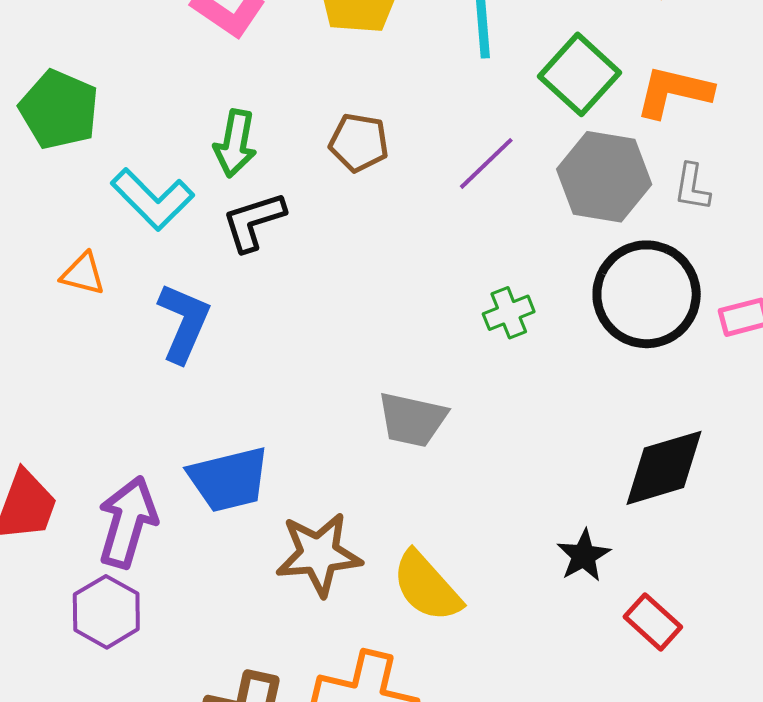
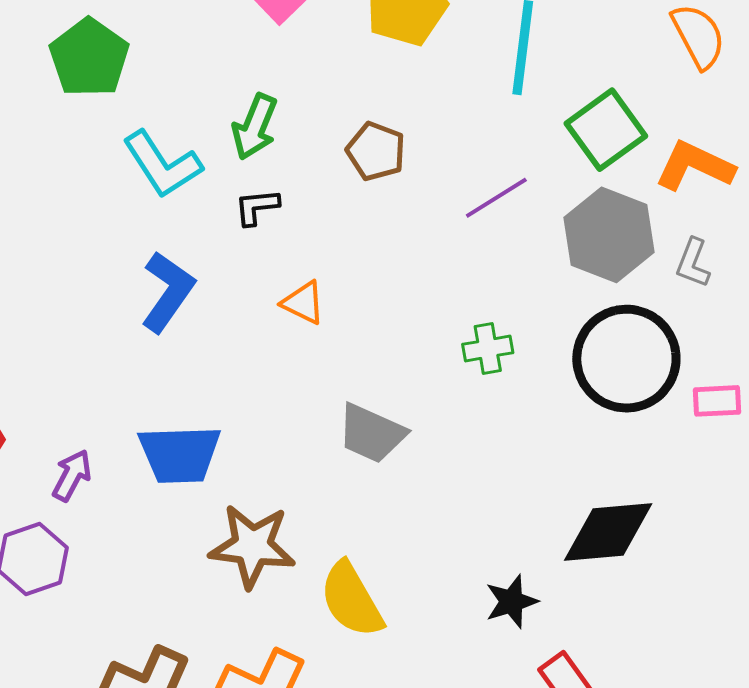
black L-shape: (254, 221) -> (257, 207), size x0.7
orange triangle: (83, 274) -> (303, 303), moved
purple arrow: (127, 522) -> (72, 475), size x0.6

